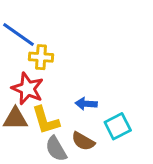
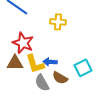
yellow cross: (41, 57) -> (58, 22), moved
blue arrow: (86, 104) -> (50, 62), moved

